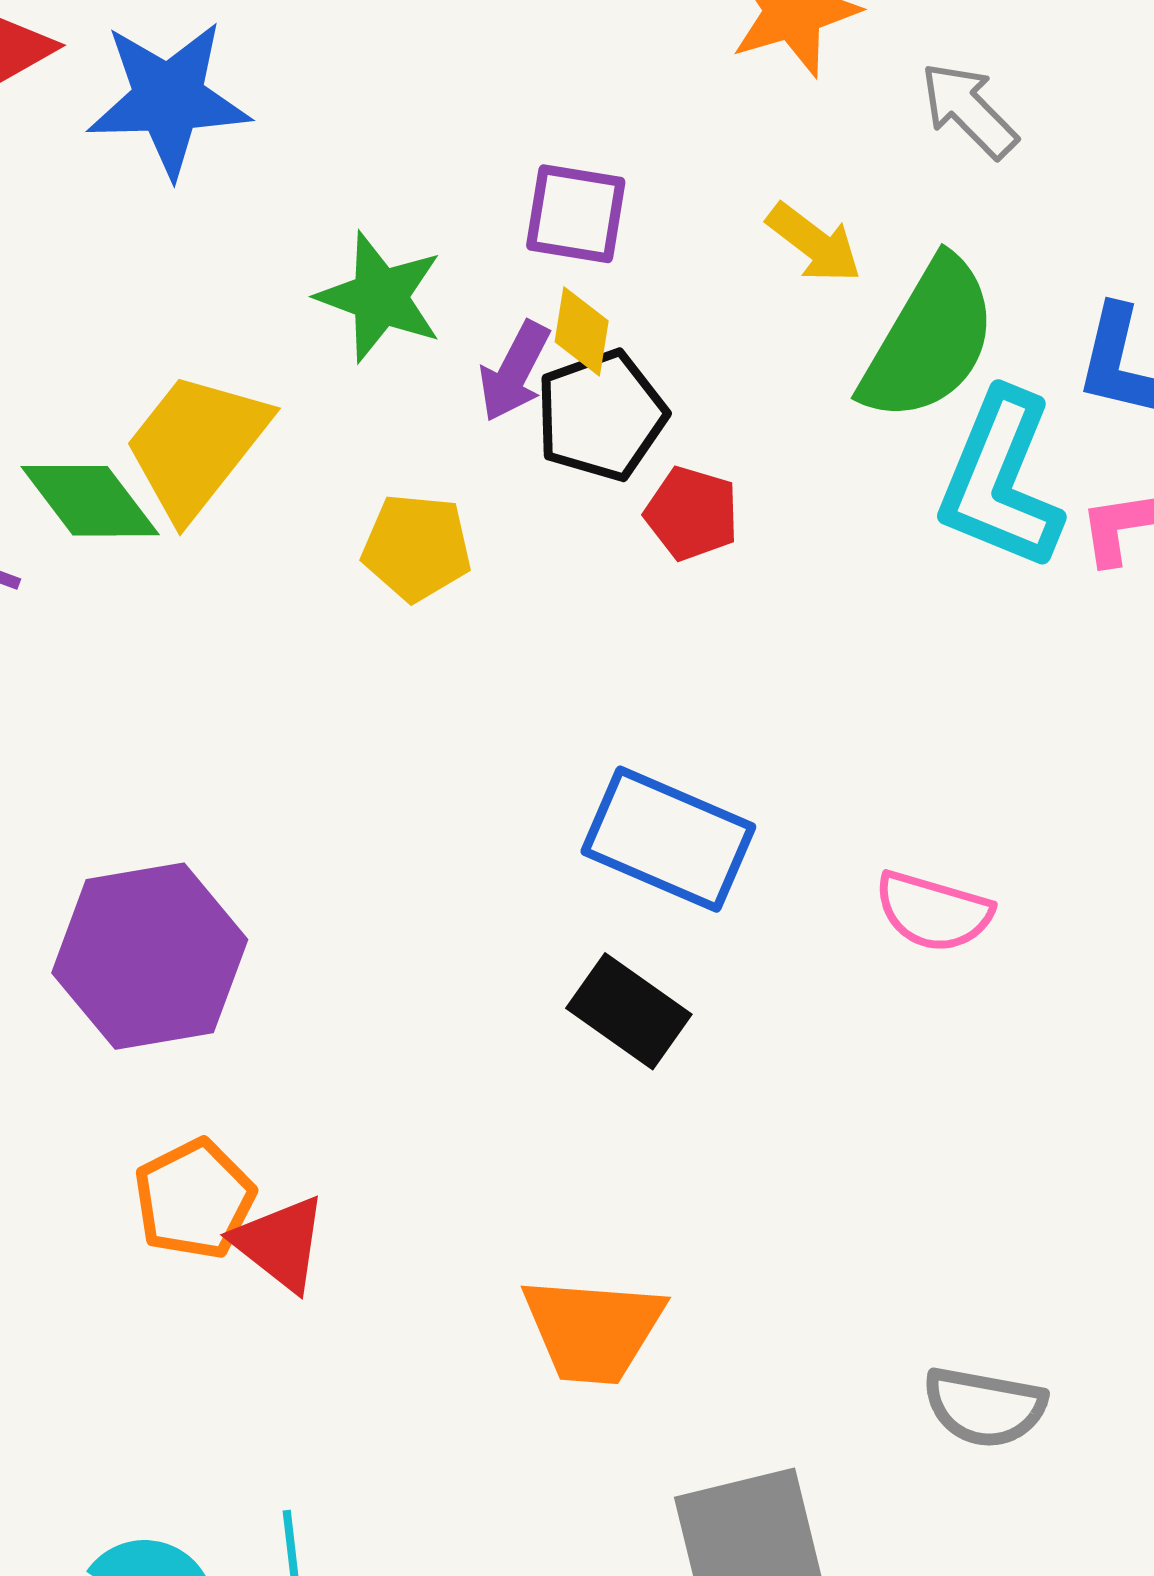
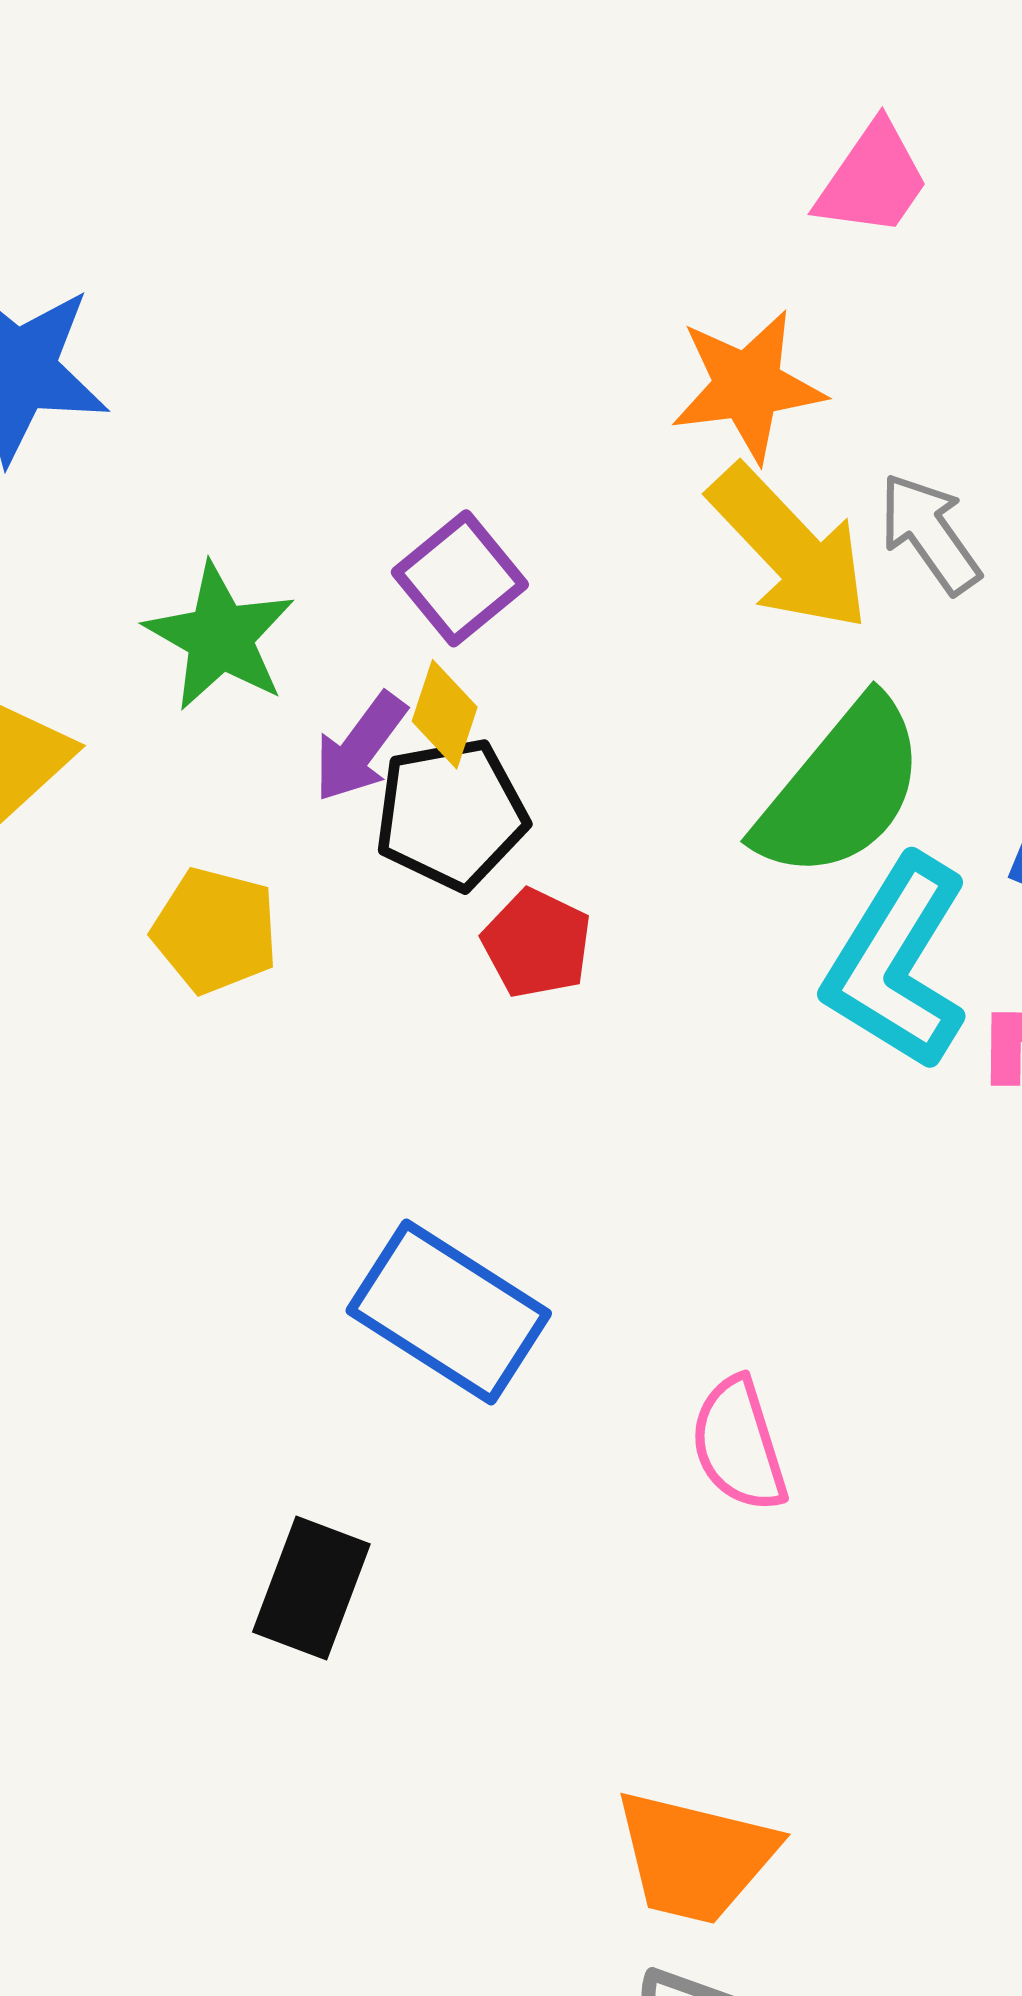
purple square: (576, 214) -> (460, 578), turned 32
yellow arrow: (814, 243) -> (789, 548), moved, size x1.6
pink semicircle: (933, 911) -> (739, 1445), turned 47
black rectangle: (629, 1011) -> (311, 1588), moved, turned 66
orange trapezoid: (593, 1330) -> (695, 1857), moved

